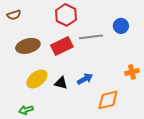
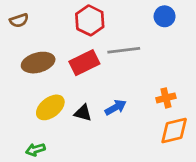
blue circle: (121, 26) -> (165, 16), moved
orange cross: (132, 72) -> (166, 98), moved
orange diamond: (108, 100) -> (174, 131), moved

